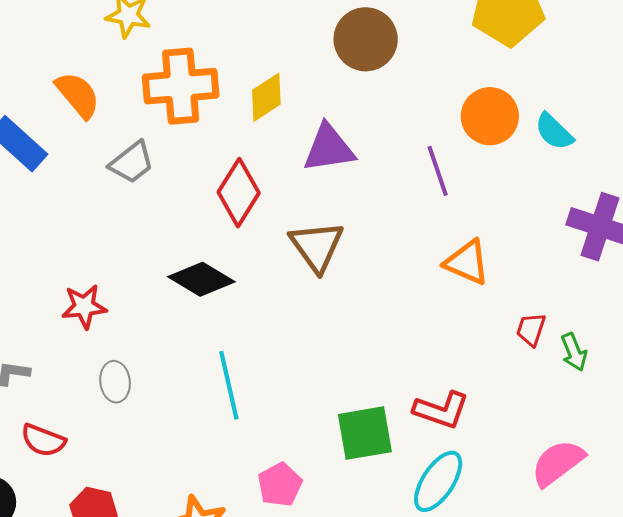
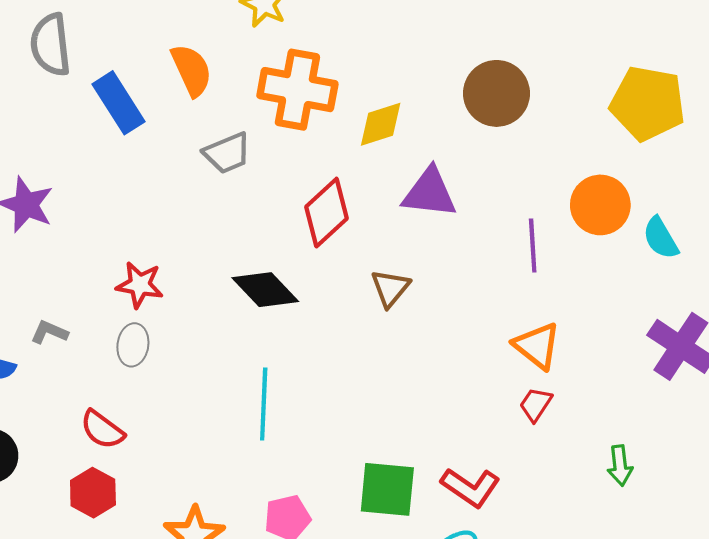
brown triangle: (317, 246) -> (390, 288), size x0.7
red trapezoid: (531, 329) -> (536, 404), moved
gray ellipse: (115, 382) -> (133, 345), moved
red semicircle: (43, 440) -> (102, 430), moved

